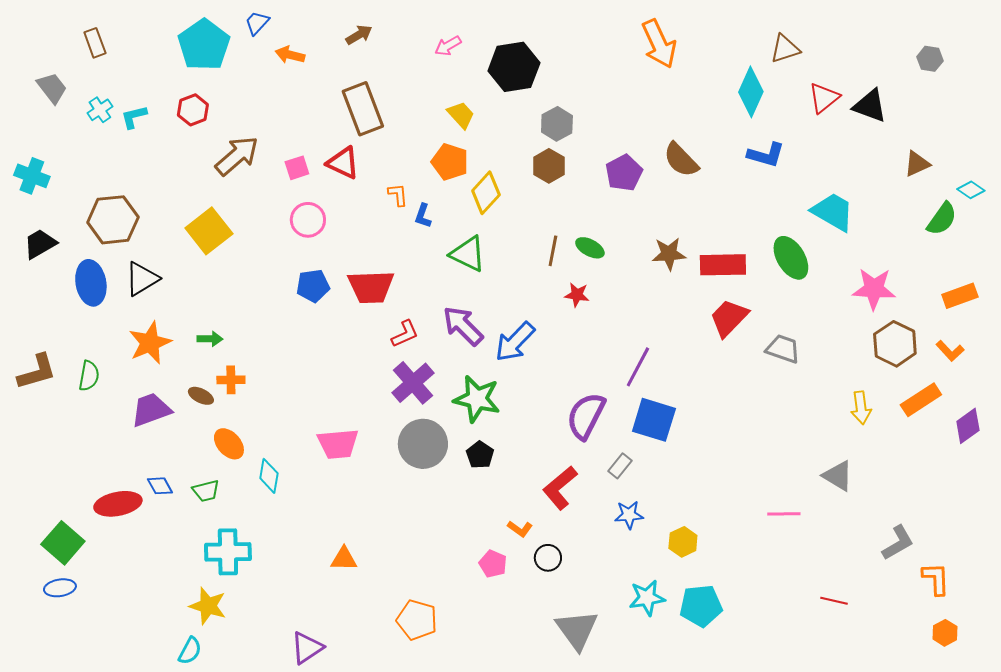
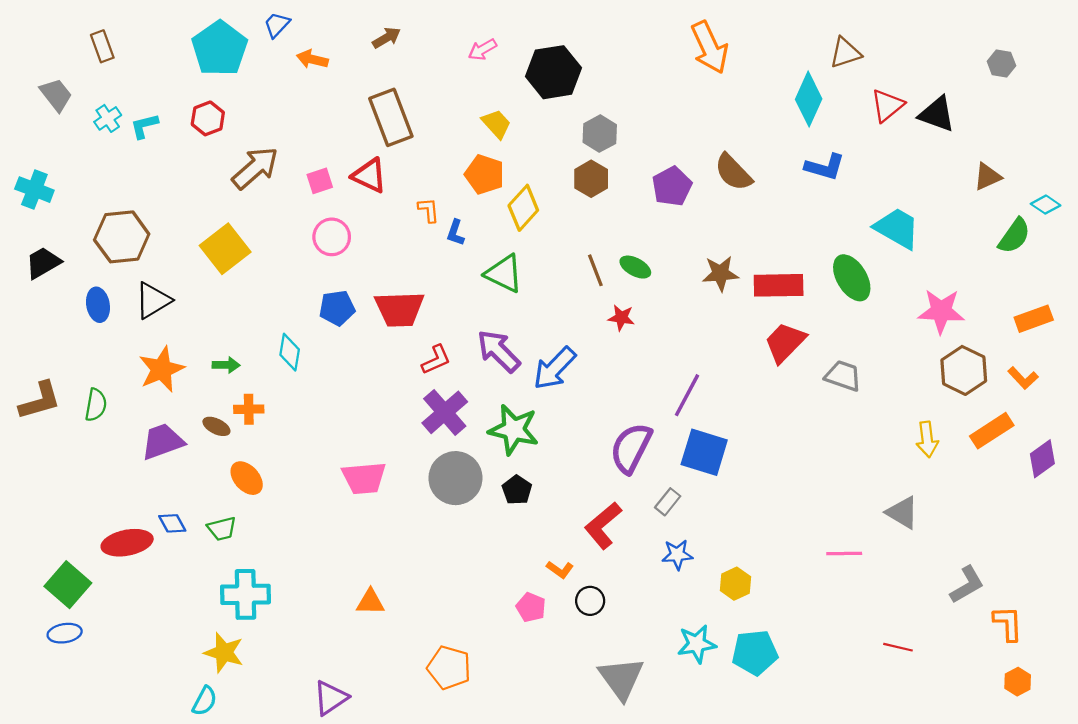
brown line: (553, 251) -> (595, 270), turned -32
blue ellipse: (91, 283) -> (98, 305), size x0.7
cyan diamond: (269, 476) -> (290, 352), moved

